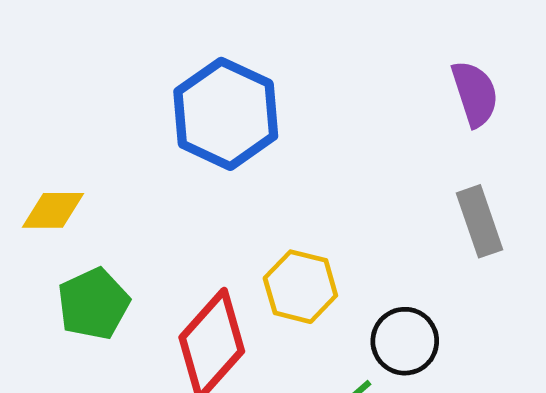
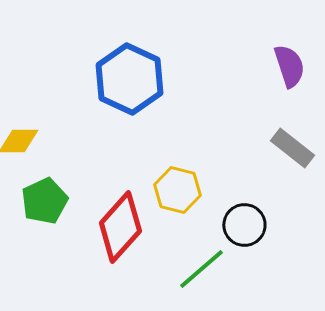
gray rectangle: (480, 221) -> (292, 148), turned -33

